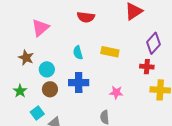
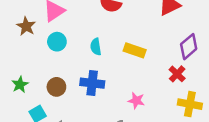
brown star: (26, 58) -> (26, 26), moved
red cross: (147, 67) -> (177, 74), turned 32
cyan circle: (47, 69) -> (57, 42), moved

